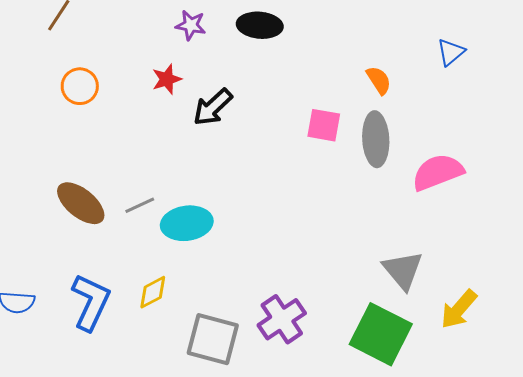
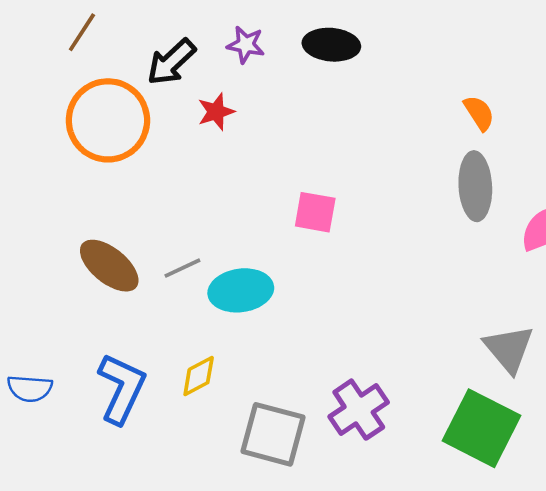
orange circle: (80, 86) -> (108, 120), size x1.8
black arrow: (213, 107) -> (171, 62), moved
pink square: (324, 125) -> (315, 212), moved

